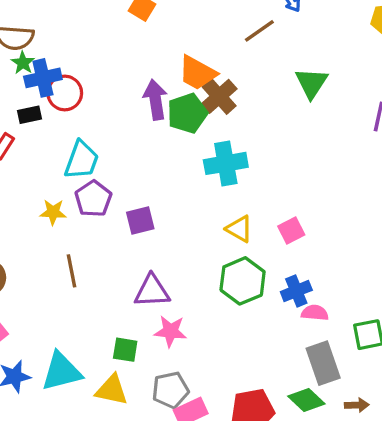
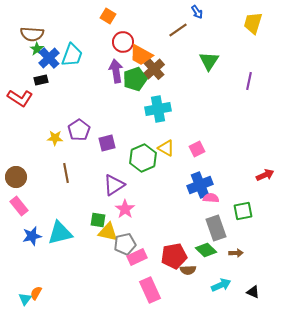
blue cross: (43, 78) -> (49, 58), turned -30
red circle: (65, 93) -> (123, 42), moved
cyan trapezoid: (82, 160) -> (72, 55), moved
green hexagon: (243, 281) -> (143, 158), moved
purple triangle: (152, 291) -> (114, 185), turned -30
blue cross: (296, 291) -> (200, 185), size x1.4
pink star: (170, 331) -> (125, 209), turned 30
yellow triangle: (112, 390) -> (108, 232), moved

